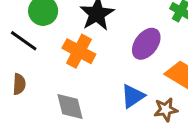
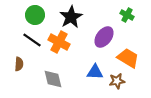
black line: (24, 41) -> (32, 40), moved
blue triangle: (133, 96) -> (95, 72), turned 36

